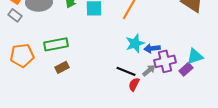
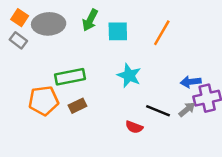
cyan star: (135, 43) -> (129, 75), moved, turned -30
orange pentagon: (22, 55) -> (44, 101), moved
red semicircle: (134, 84) -> (134, 127), moved, turned -96

